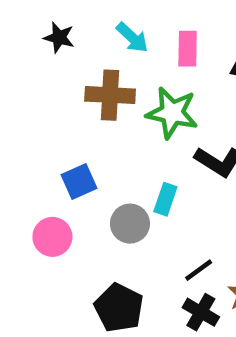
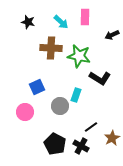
pink rectangle: (188, 49) -> (85, 17), moved
black cross: (201, 312) -> (81, 146), moved

